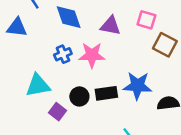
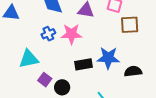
brown square: (165, 45) -> (130, 25), turned -30
black circle: (79, 96) -> (62, 87), moved

